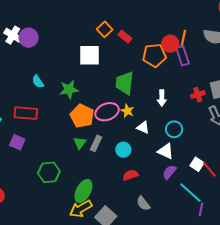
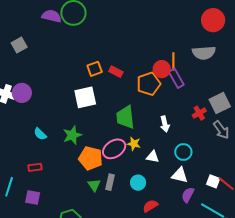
orange square: (105, 29) -> (95, 69), turned 35
red rectangle: (26, 113) -> (35, 167), size x0.6

